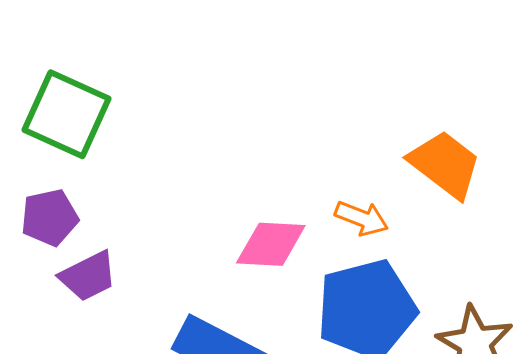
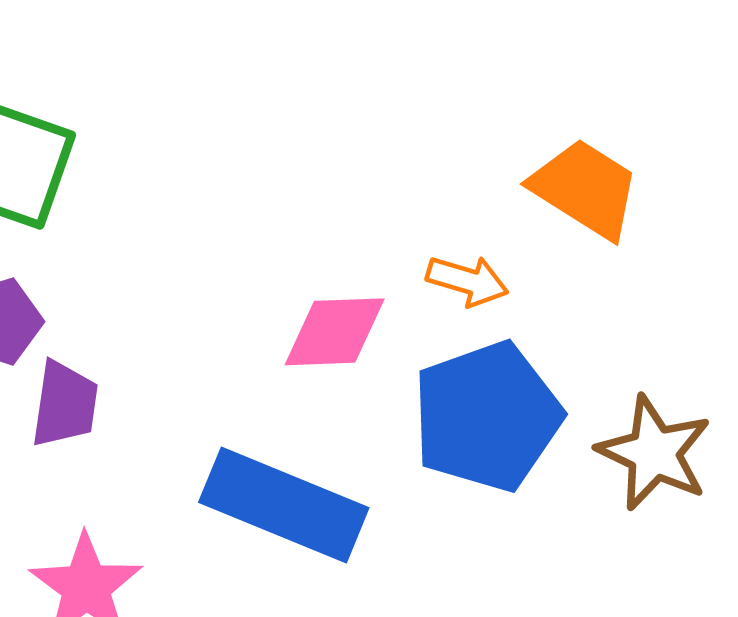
purple trapezoid: (88, 276) -> (65, 404), turned -50

